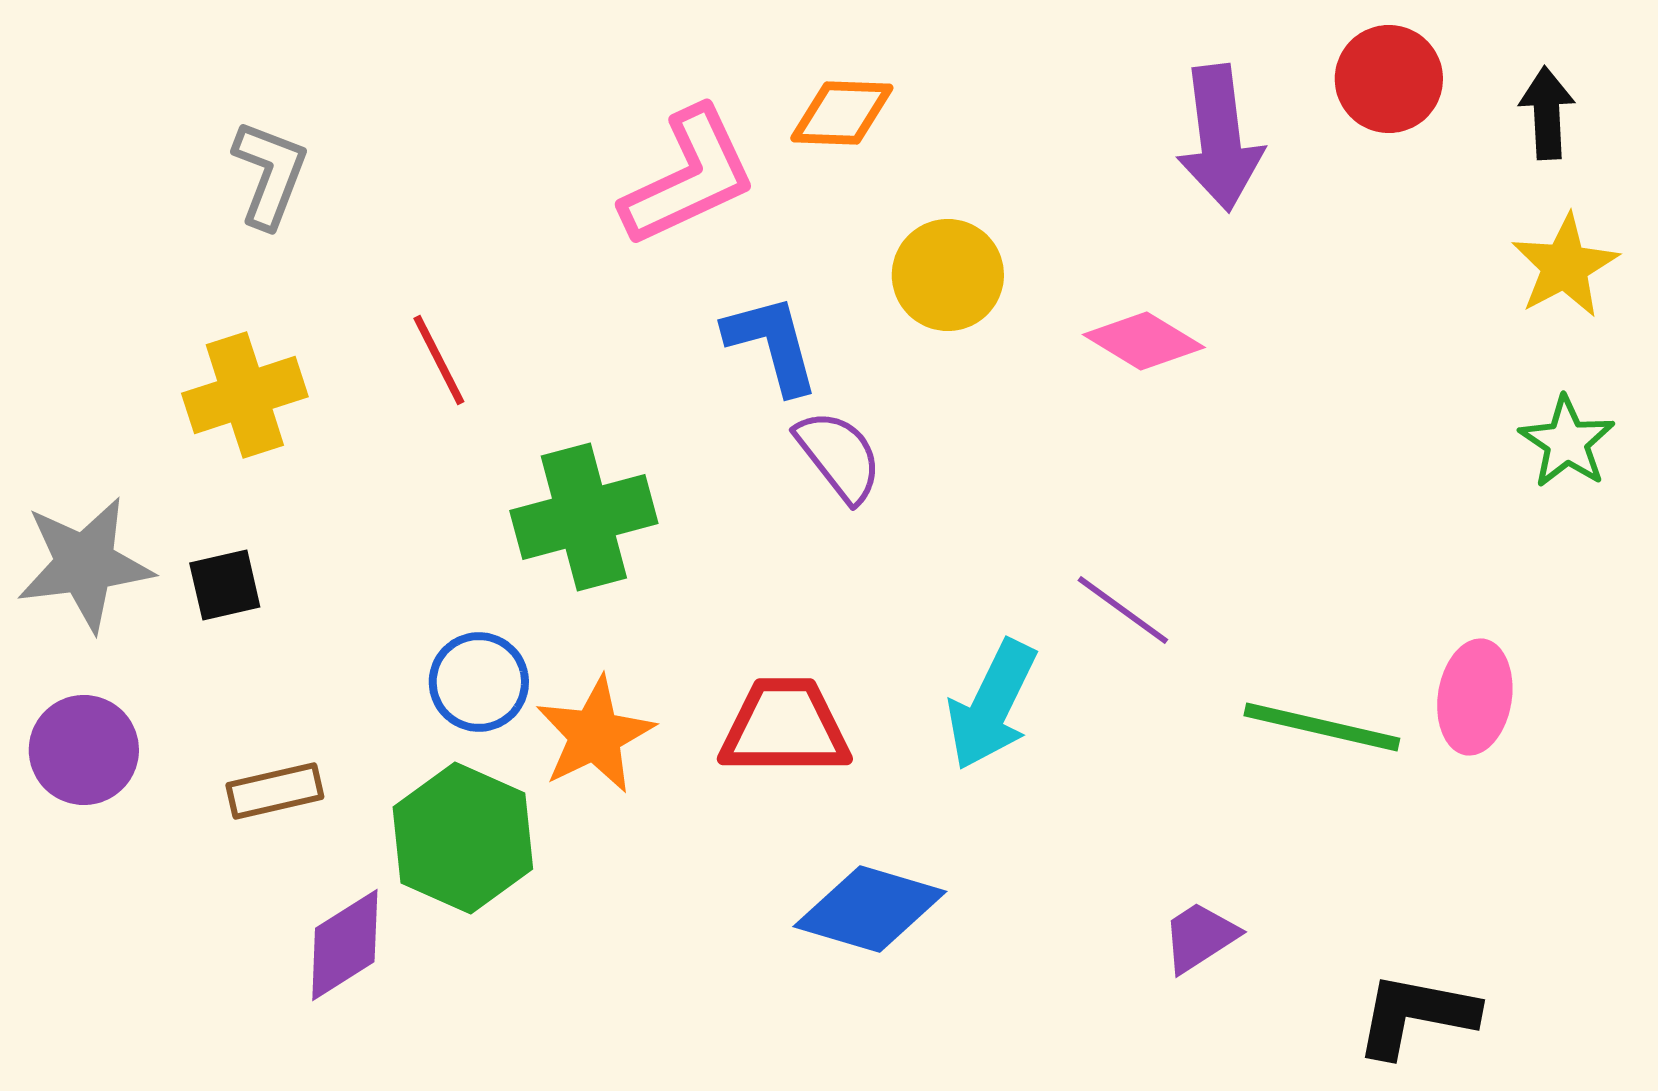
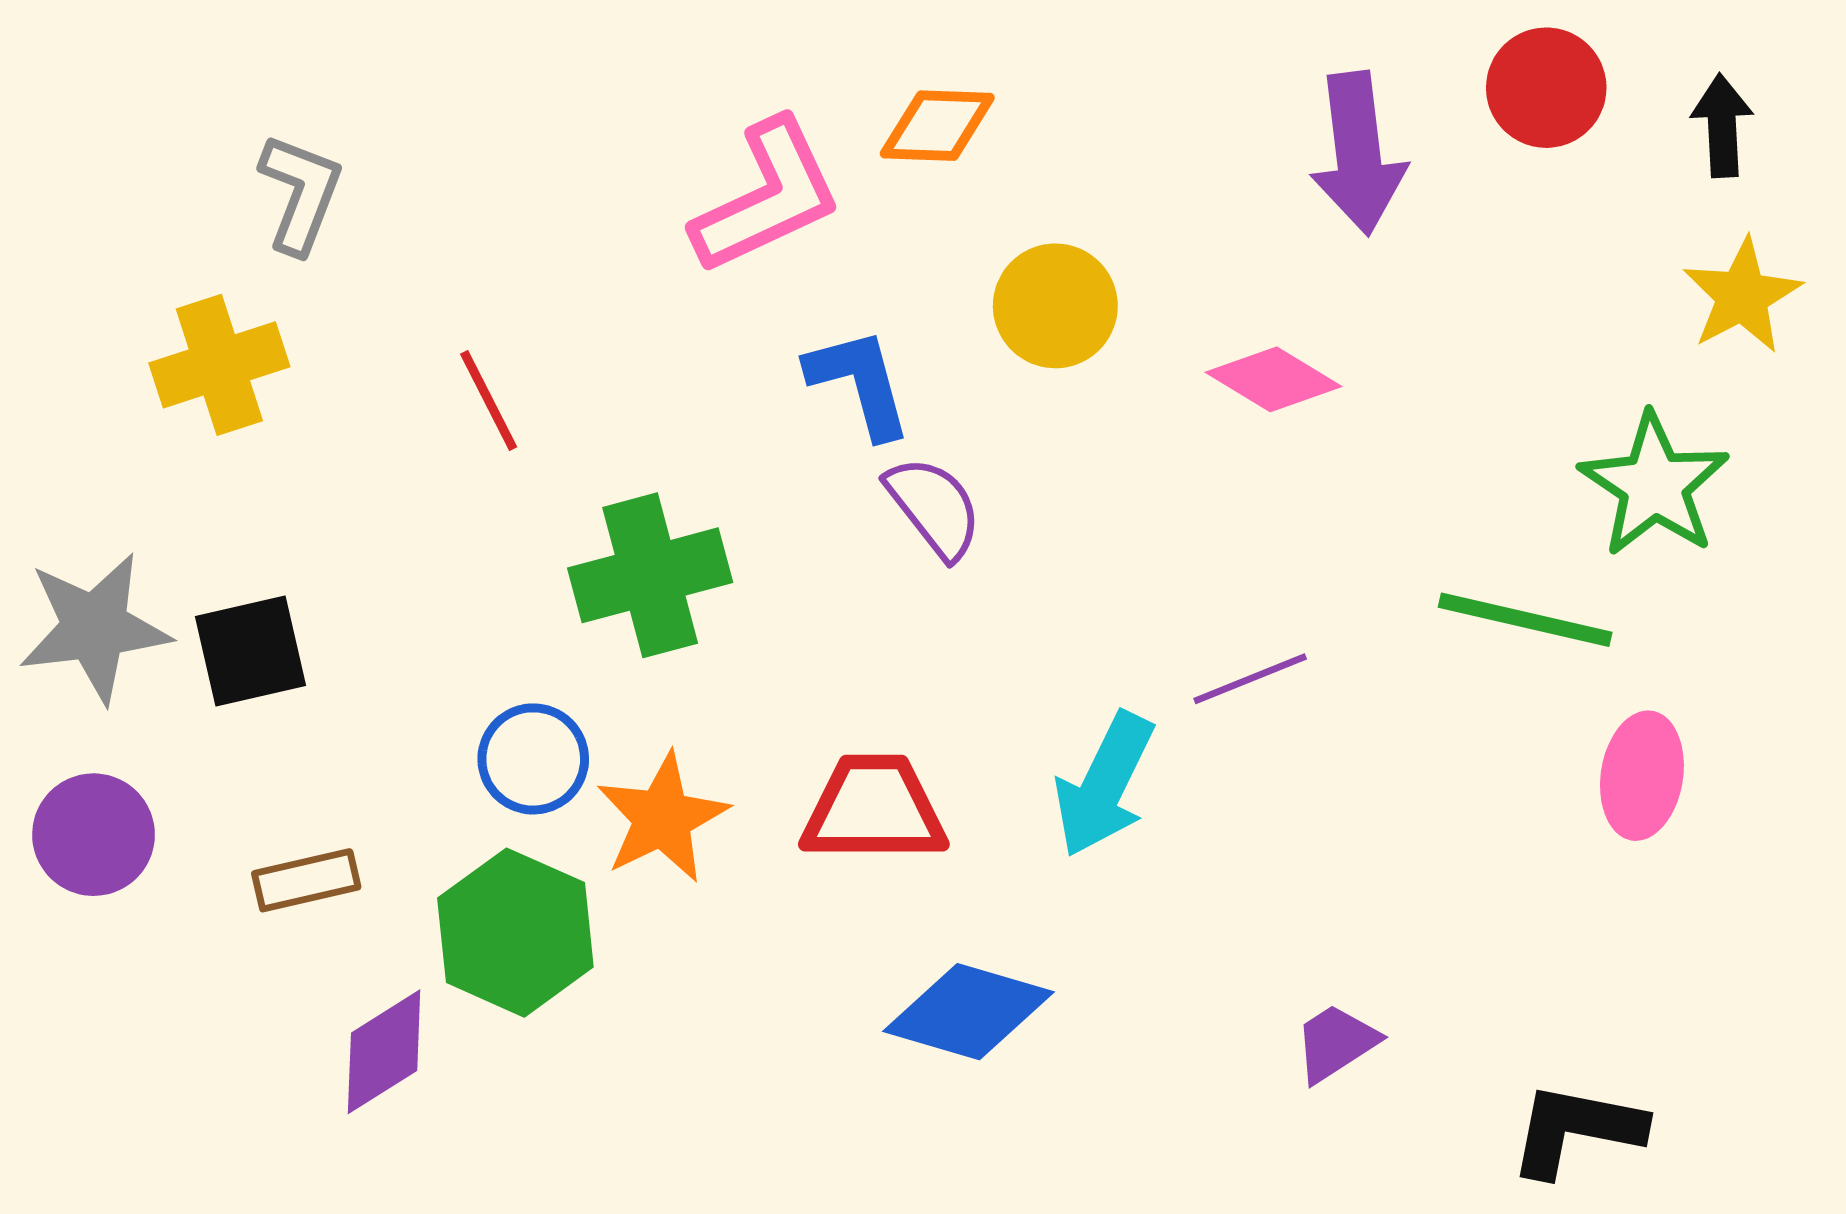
yellow cross: (245, 395) -> (219, 365), moved
green star: (1567, 442) -> (1654, 485), moved, size x1.4
black square: (225, 585) -> (250, 651), size x1.4
purple line: (1123, 610) -> (1250, 679), turned -58
green line: (1322, 727) -> (1525, 620), moved

